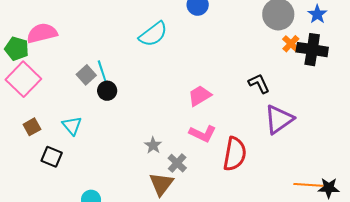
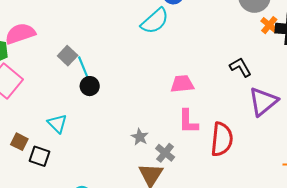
cyan semicircle: (153, 34) -> (155, 21), moved
gray square: (86, 75) -> (68, 56), moved
pink trapezoid: (200, 96) -> (182, 84), turned 30
brown square: (32, 127) -> (19, 142), moved, turned -30
pink L-shape: (203, 134) -> (188, 121), turned 68

